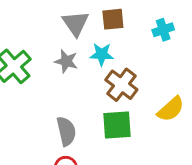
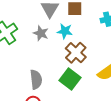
green square: (117, 125) -> (70, 79), turned 35

